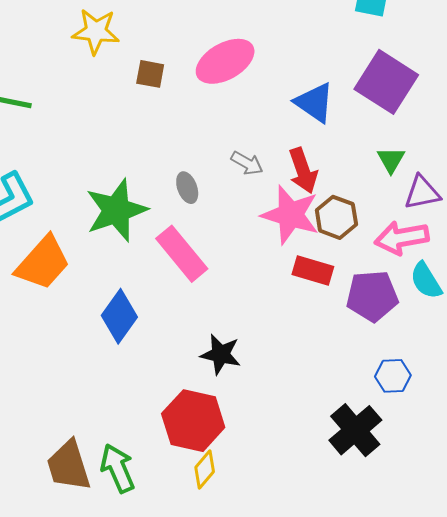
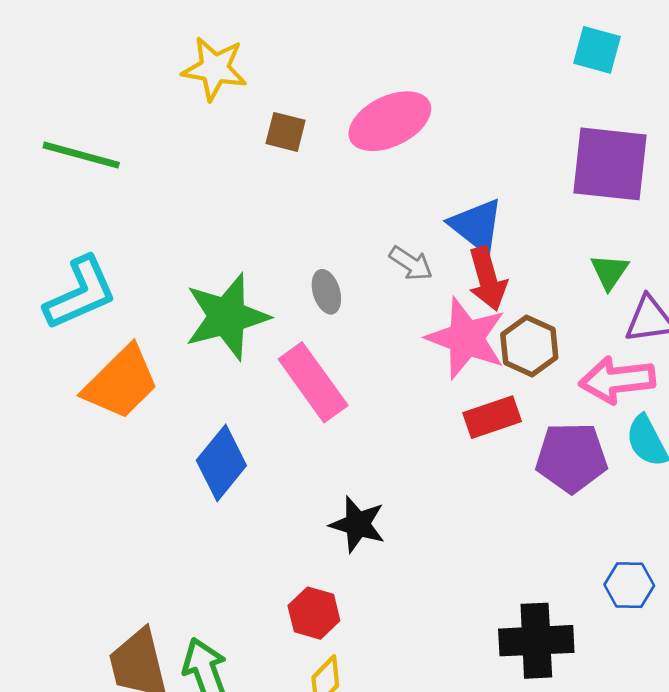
purple square: (386, 82) -> (610, 164), turned -30
blue triangle: (314, 103) -> (477, 226), moved
red rectangle: (313, 271) -> (492, 417), turned -39
blue hexagon: (393, 376) -> (629, 585), moved
red hexagon: (193, 421) -> (314, 613), size x0.6
black cross: (355, 430) -> (536, 641), turned 34

